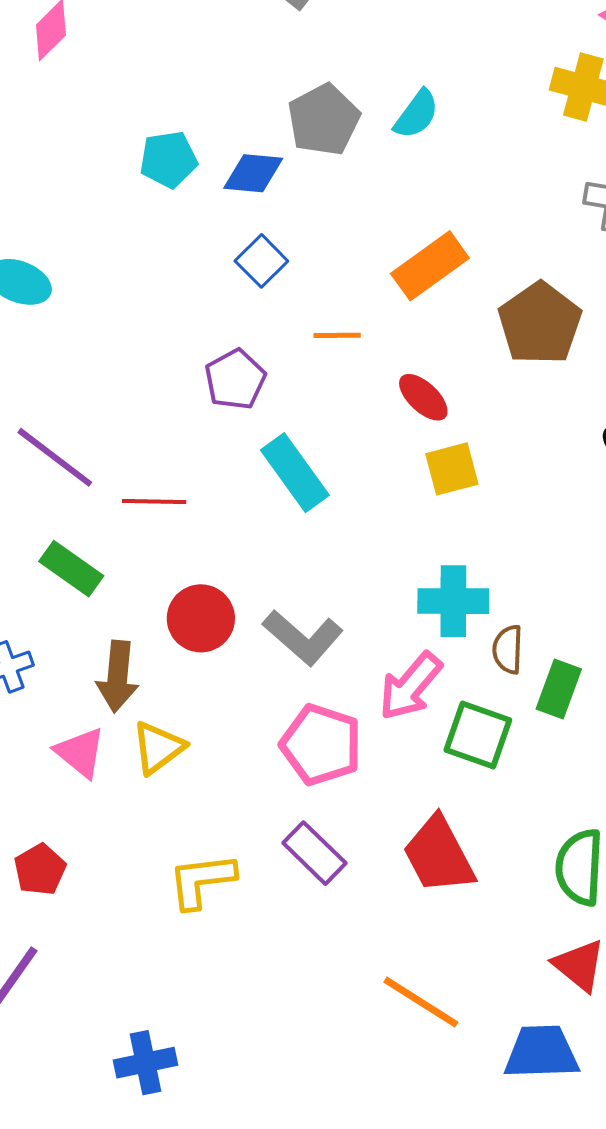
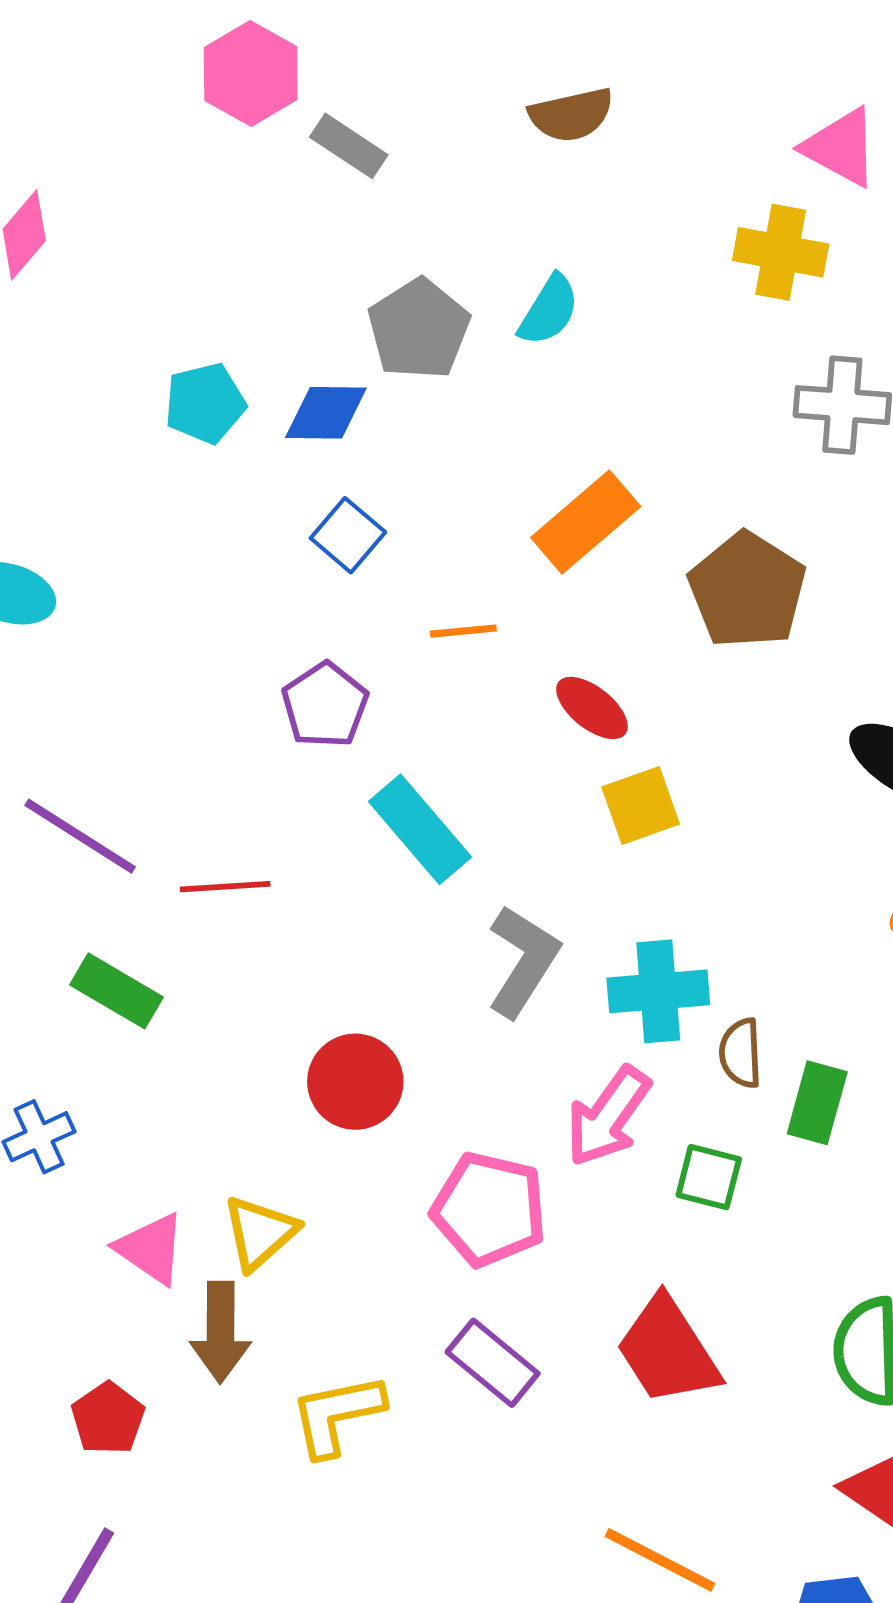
red circle: (201, 618) -> (355, 1082), moved
gray L-shape: (303, 637) -> (523, 961), moved, turned -94
brown arrow: (118, 677) -> (220, 1332), moved
green square: (478, 735) -> (709, 1177), size x0.7

